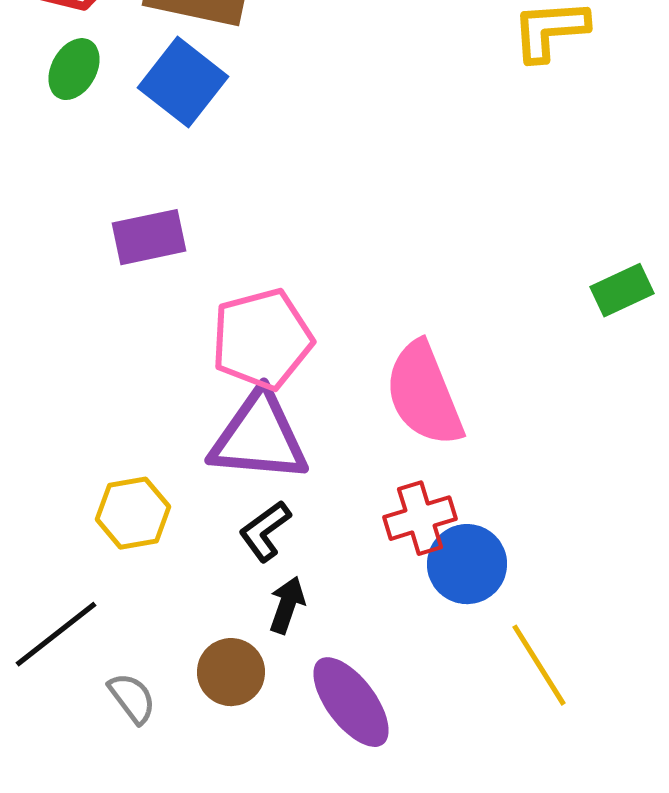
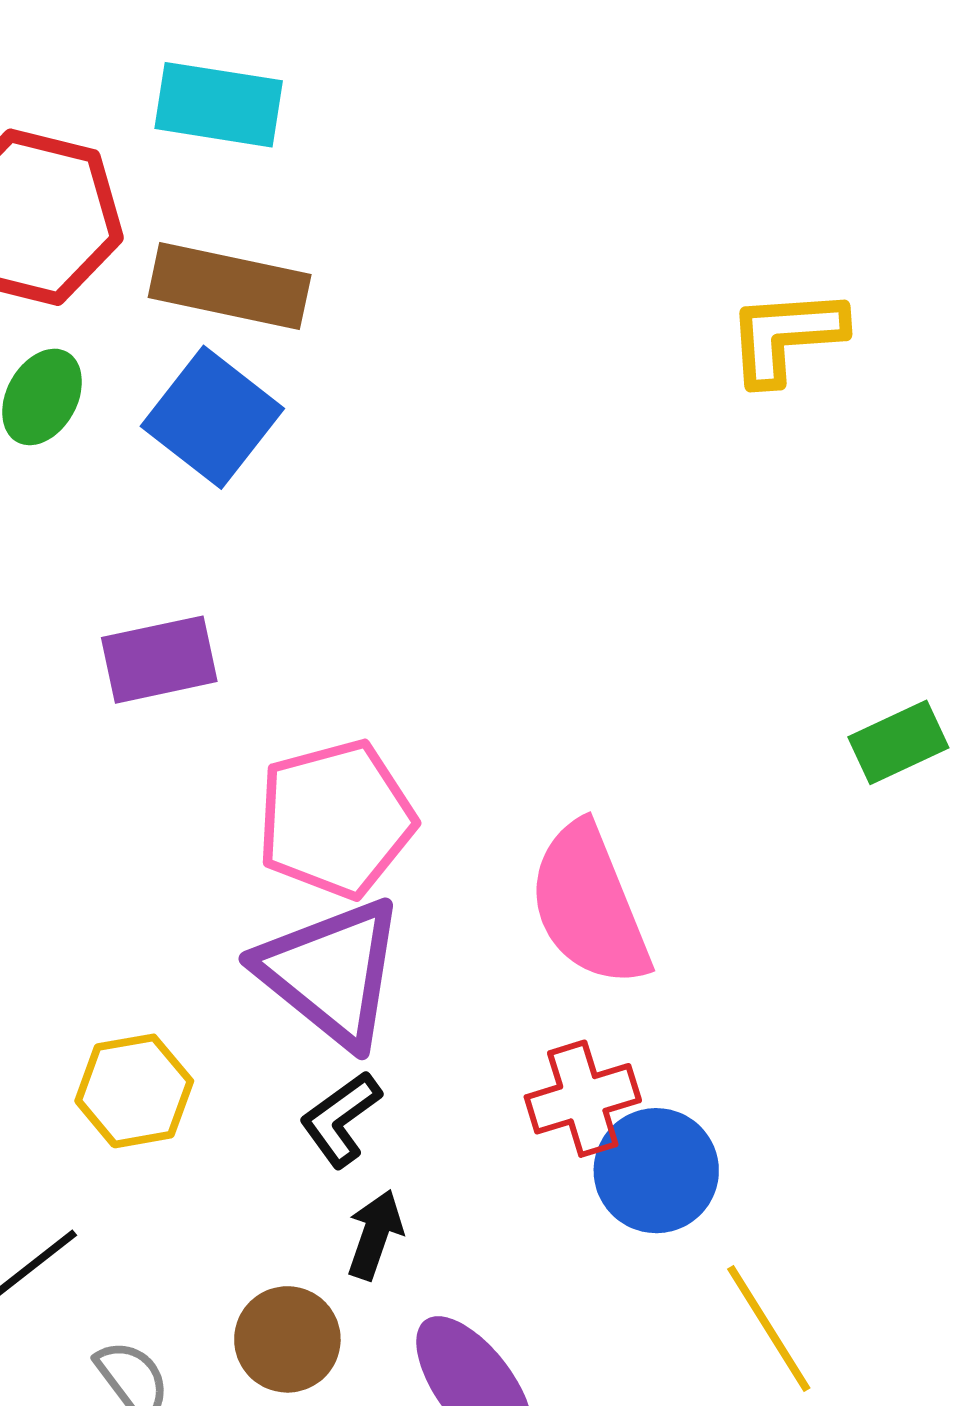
purple triangle: (259, 437) -> (331, 972), turned 34

